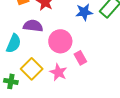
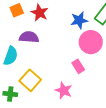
pink circle: (60, 41) -> (91, 42), moved
pink star: (58, 72) -> (64, 90), moved

